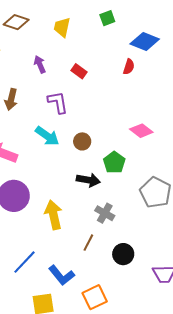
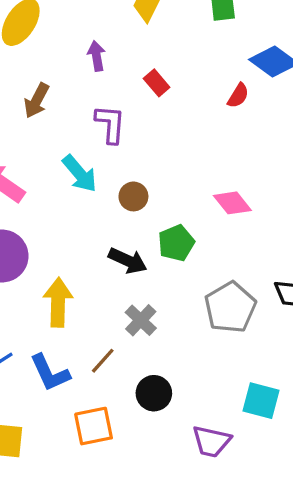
blue L-shape: (61, 275) -> (50, 373), moved
orange square: (95, 297) -> (94, 426), moved

